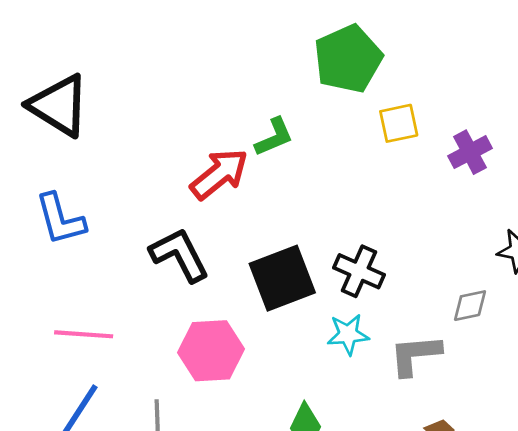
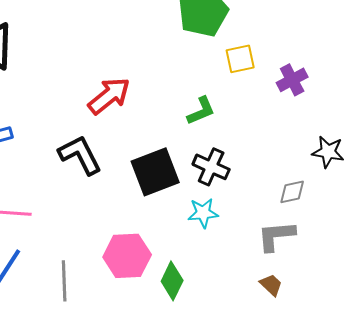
green L-shape: (274, 137) -> (201, 111), moved
pink hexagon: (211, 351) -> (127, 256), moved
gray L-shape: (415, 355) -> (276, 236), moved

